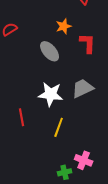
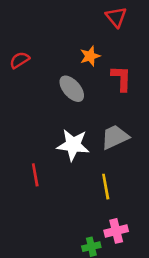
yellow line: (59, 127) -> (106, 187), moved, turned -30
pink cross: (84, 160) -> (116, 231), turned -36

